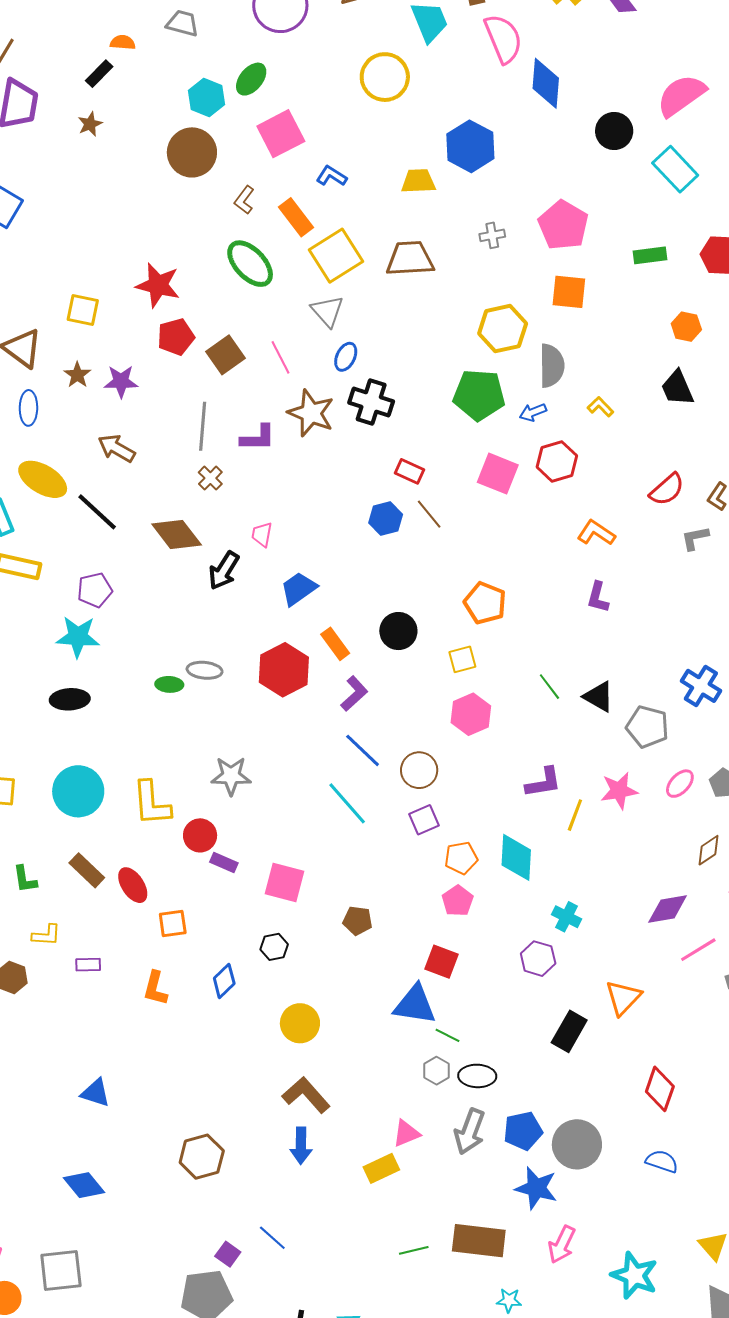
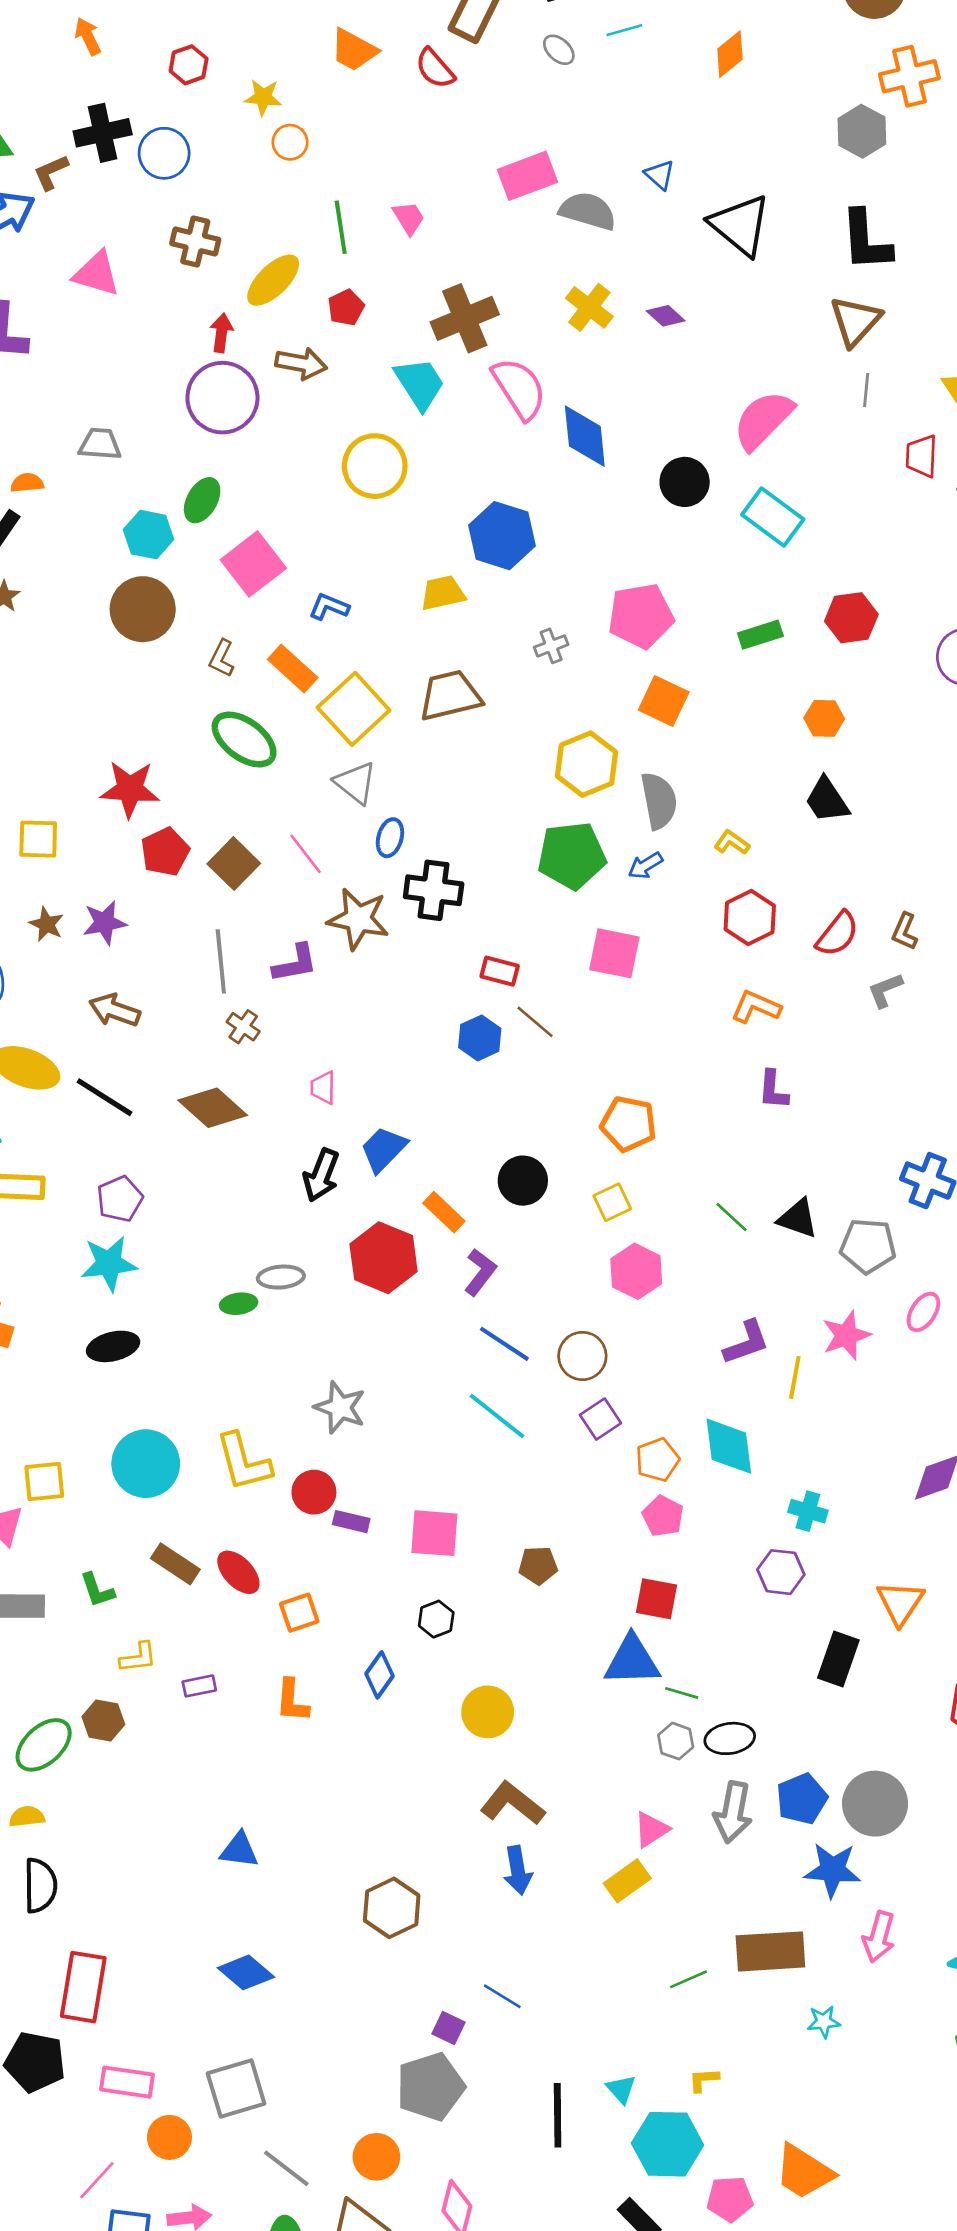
pink pentagon: (563, 225) -> (641, 616), turned -30
orange square: (569, 292) -> (664, 701), turned 30
red hexagon: (557, 461) -> (750, 917), moved
black arrow: (224, 570) -> (321, 1175), moved
gray star: (231, 776) -> (340, 1408), turned 30

